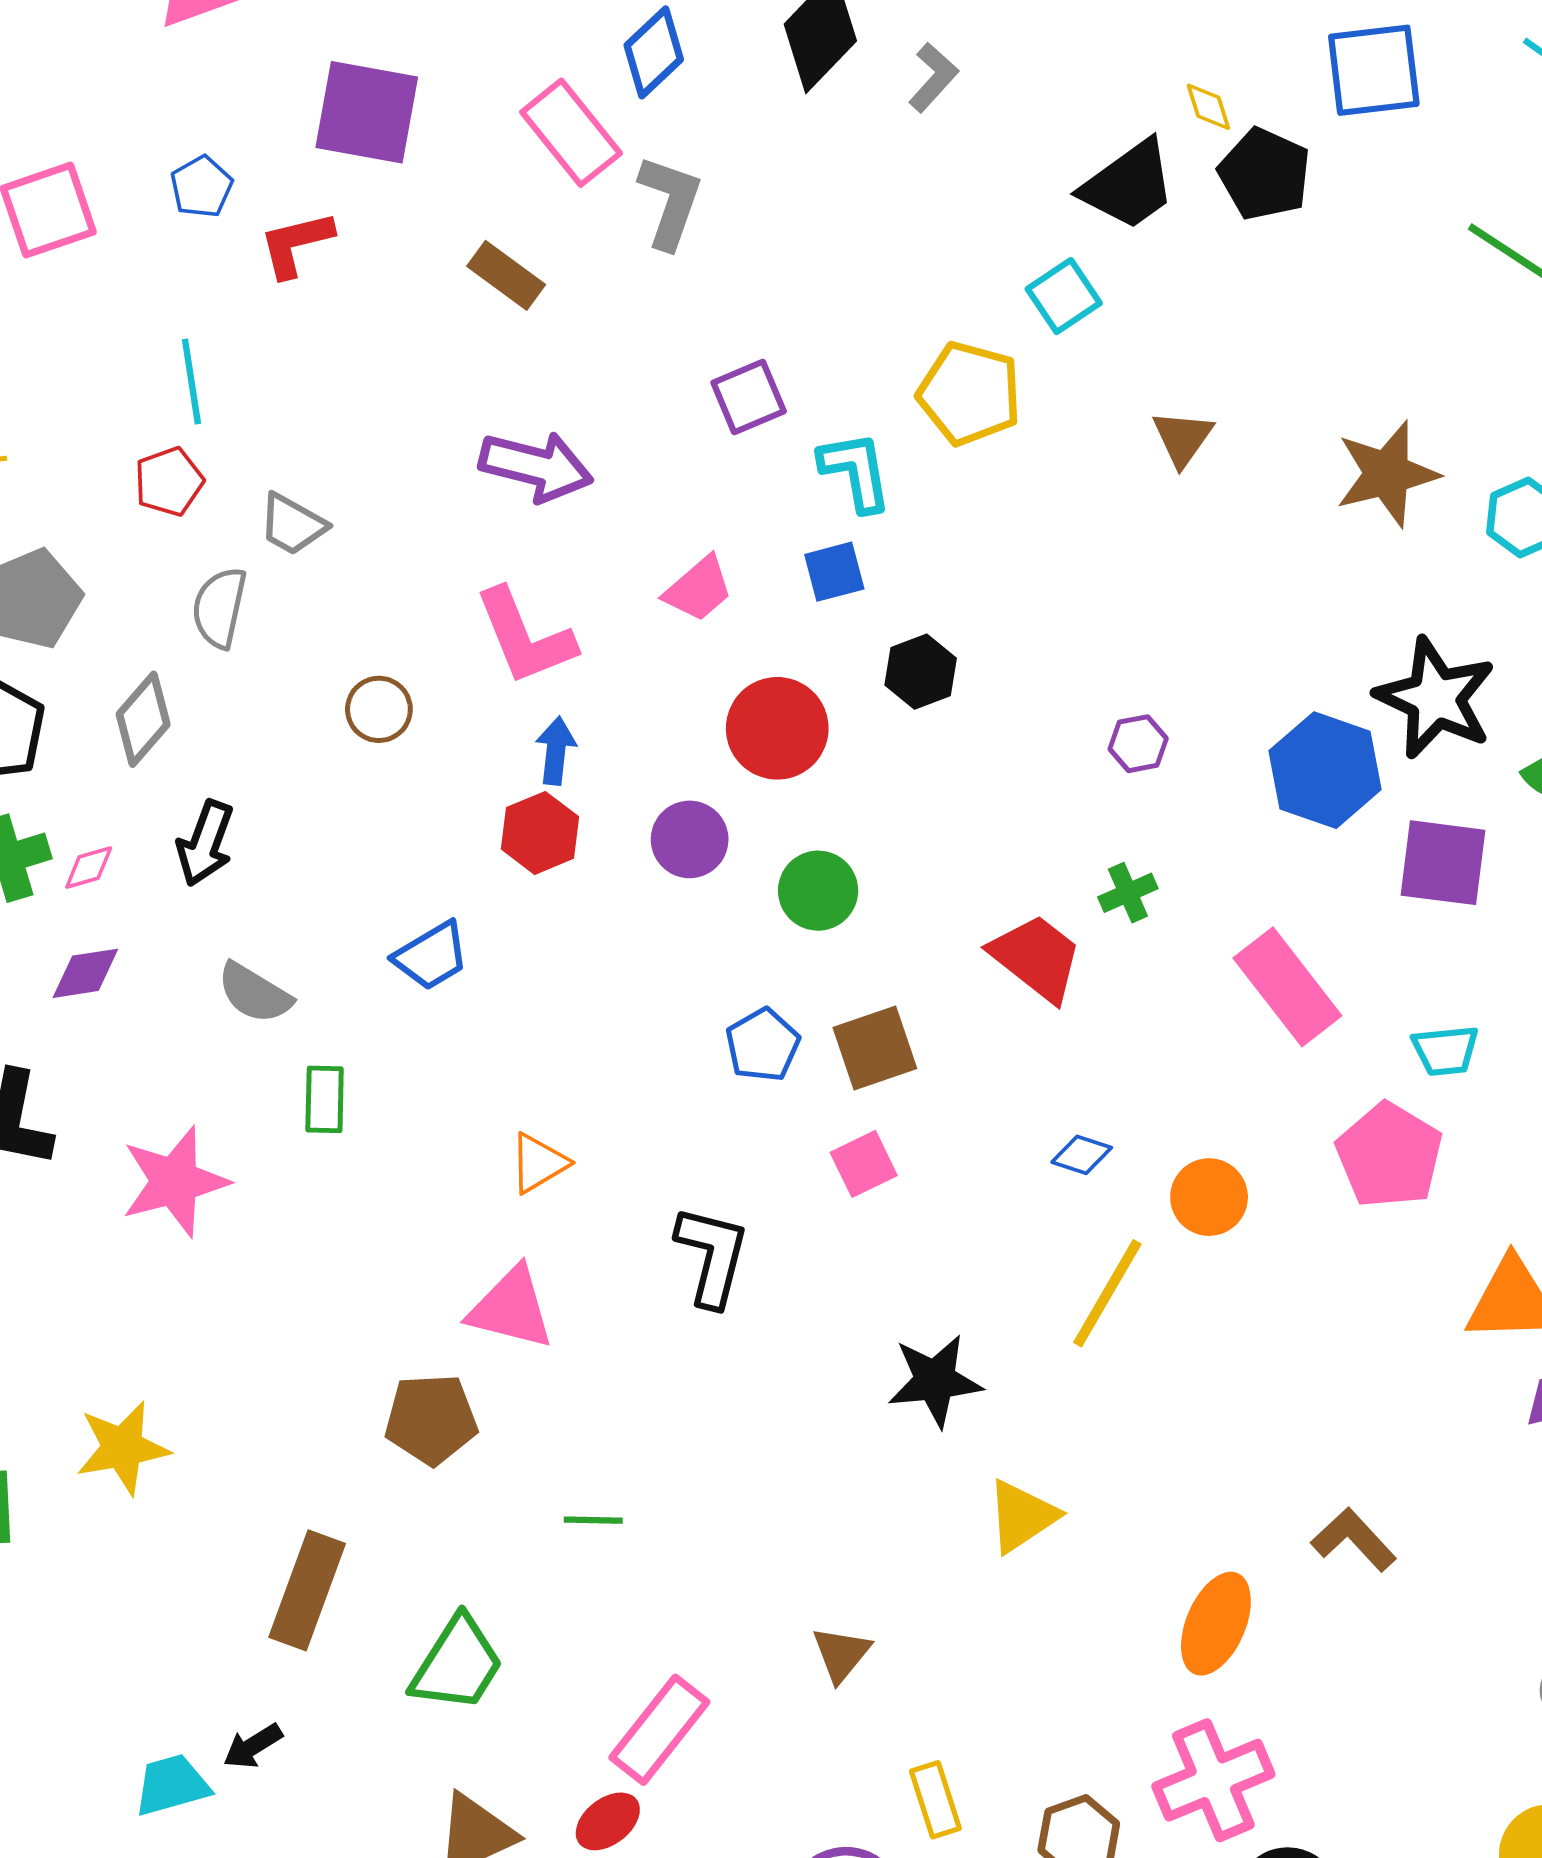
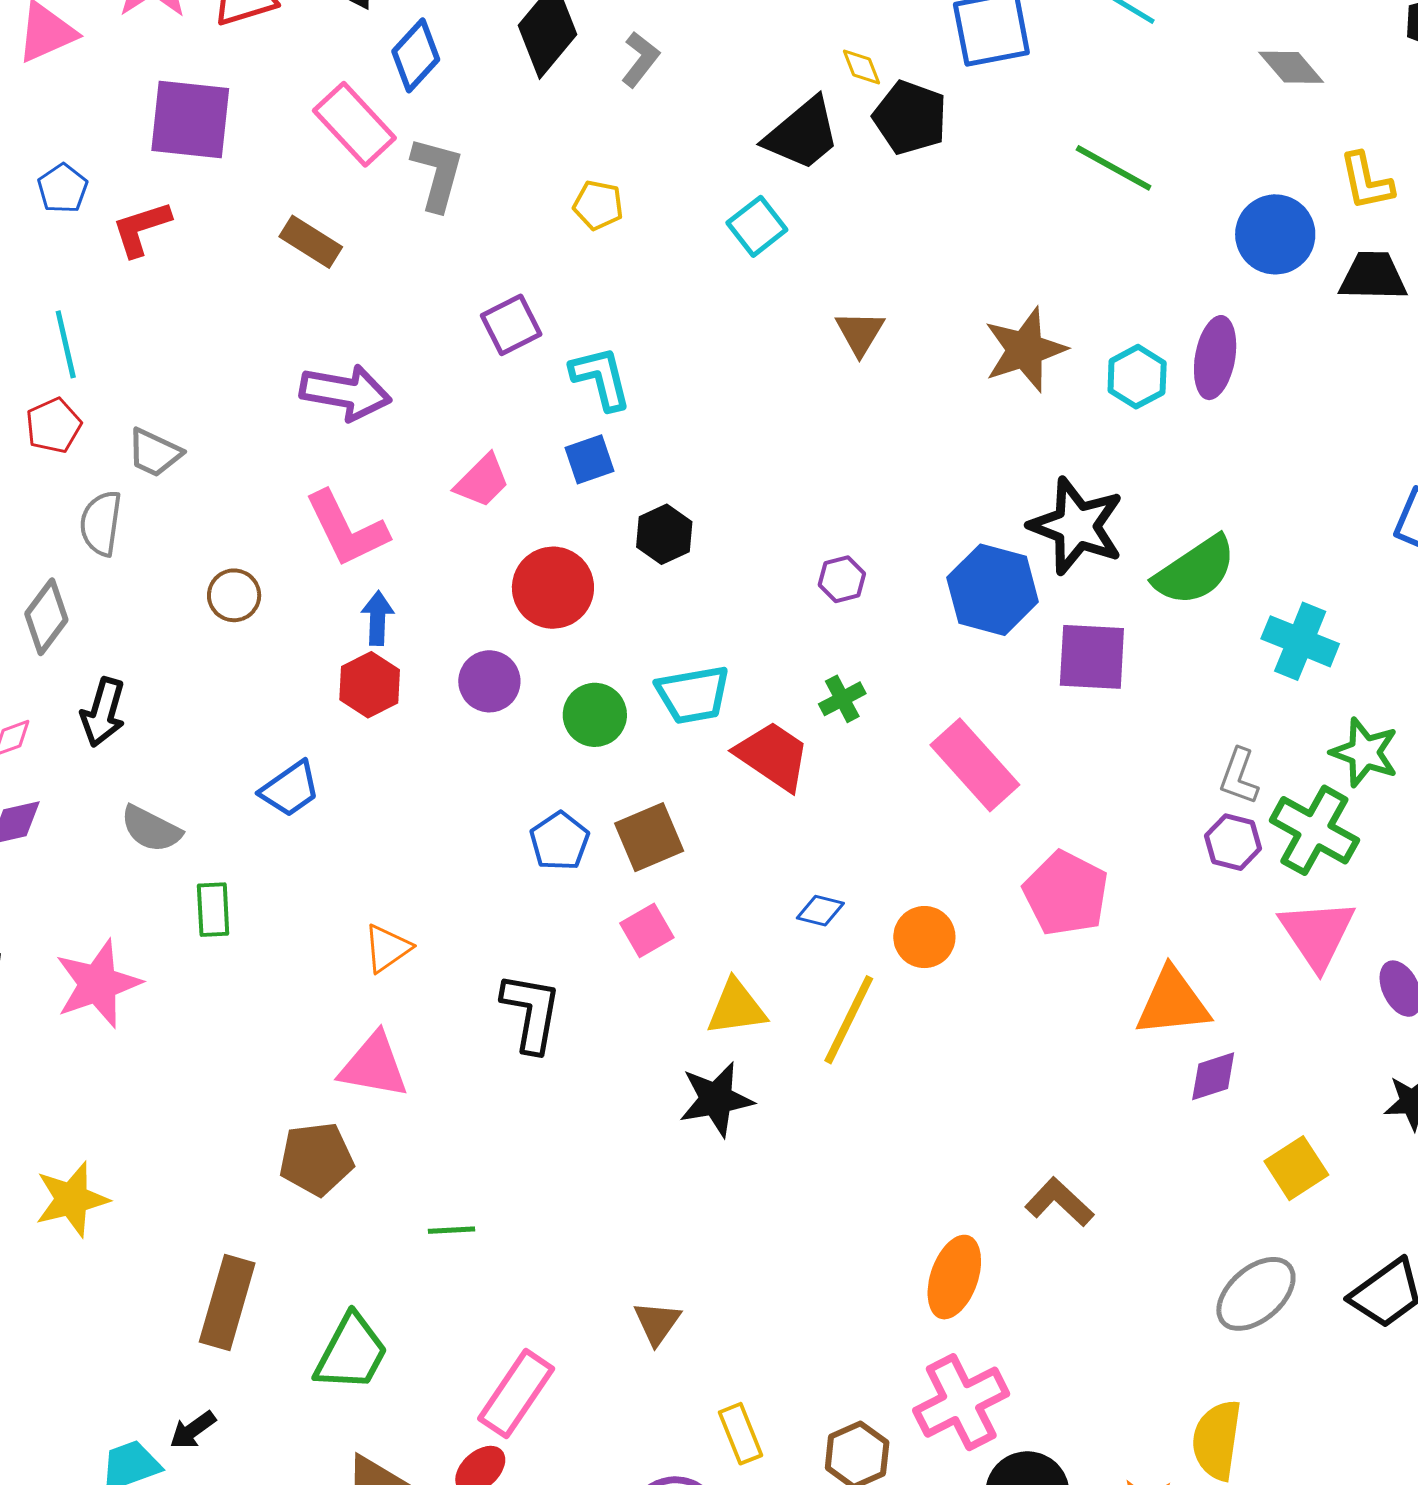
yellow pentagon: (969, 393) -> (598, 205), moved, size x0.6
cyan trapezoid: (1446, 1051) -> (693, 695), moved, size x1.4
yellow triangle: (1022, 1516) -> (736, 1008), moved, turned 30

